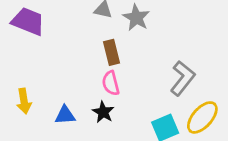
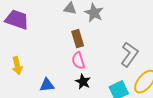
yellow arrow: (24, 101) -> (17, 66), moved
black star: (103, 112) -> (83, 82), moved

